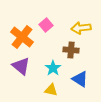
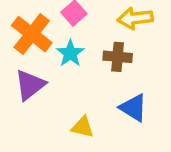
purple triangle: (21, 66) -> (30, 85), turned 42
cyan star: (53, 68) -> (70, 53), moved

